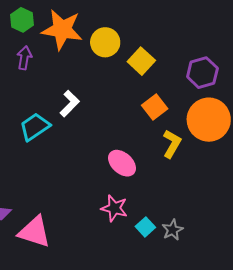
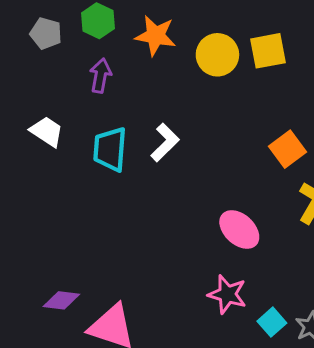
orange star: (62, 30) -> (156, 36), size x0.7
yellow square: (141, 61) -> (268, 51), moved, turned 36
cyan trapezoid: (35, 127) -> (110, 149), moved, turned -52

